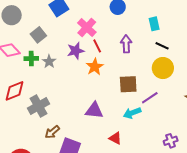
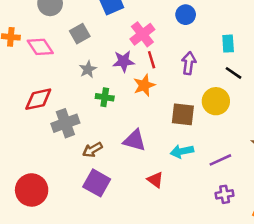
green cross: (31, 58) -> (105, 97), moved
yellow circle: (163, 68) -> (216, 101), moved
purple line: (150, 98) -> (220, 160), moved
brown arrow: (52, 132) -> (92, 150), moved

